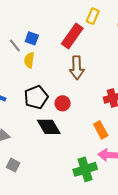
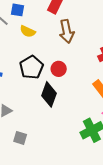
yellow semicircle: (29, 60) -> (28, 31), moved, turned -63
black diamond: (49, 127) -> (49, 94), turned 60

